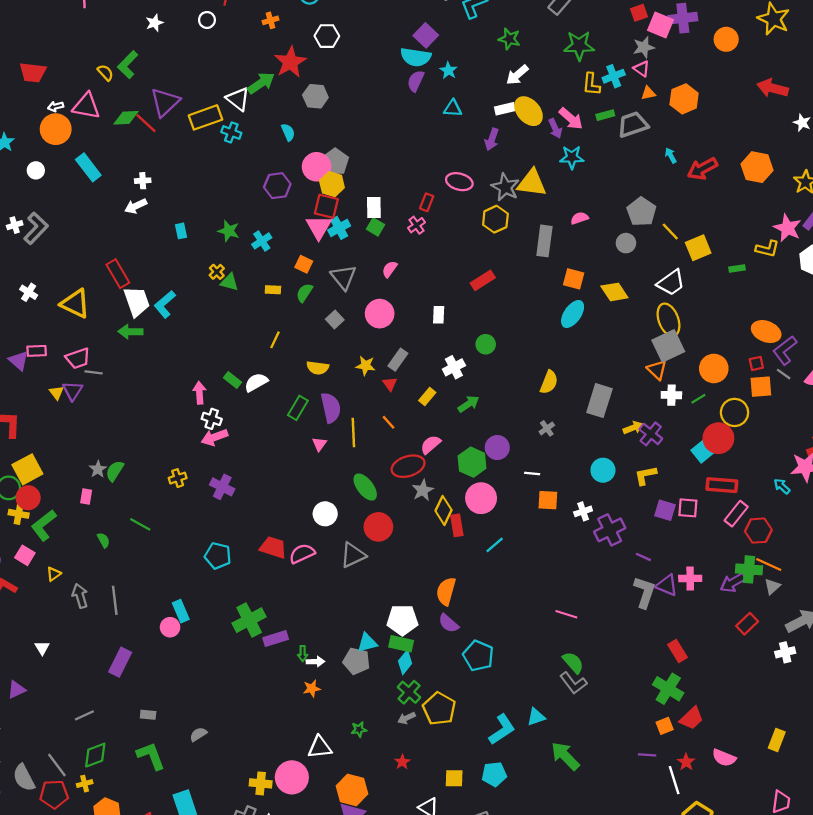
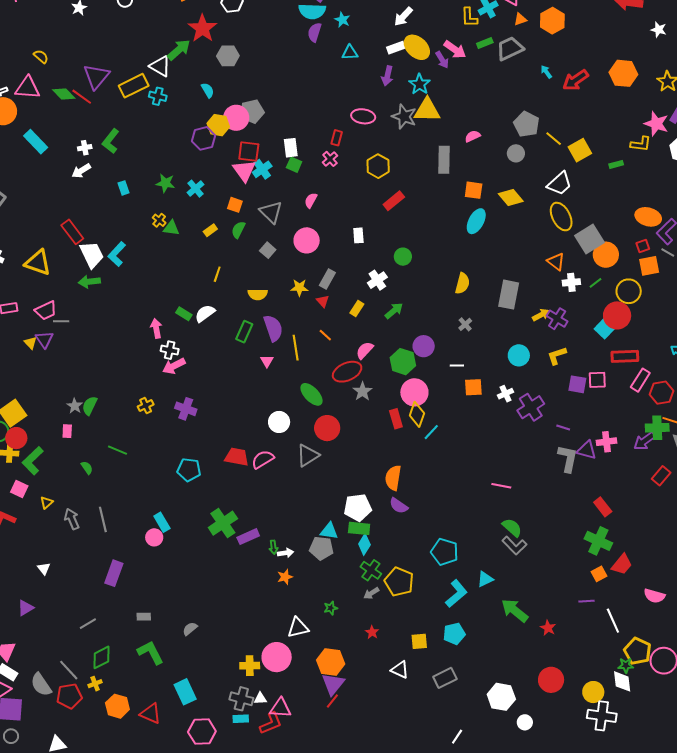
green L-shape: (128, 65) -> (111, 141), moved
green diamond: (126, 118) -> (64, 94), turned 55
cyan star: (572, 157) -> (420, 84), moved, turned -30
gray pentagon: (335, 162) -> (252, 111), turned 30
yellow hexagon: (332, 184) -> (218, 125), moved
yellow hexagon: (495, 219) -> (378, 166), moved
yellow rectangle: (273, 290) -> (210, 230), turned -32
gray square: (668, 346) -> (590, 239), moved
yellow diamond: (444, 510) -> (417, 414), moved
cyan triangle: (367, 643) -> (329, 531), turned 30
cyan pentagon: (478, 656) -> (445, 552), moved
red star: (686, 762) -> (548, 628), moved

